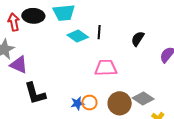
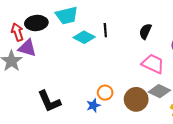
purple triangle: (19, 65) -> (27, 48), moved
pink trapezoid: (106, 68) -> (153, 64), moved, turned 35
orange circle: (89, 103) -> (105, 93), moved

